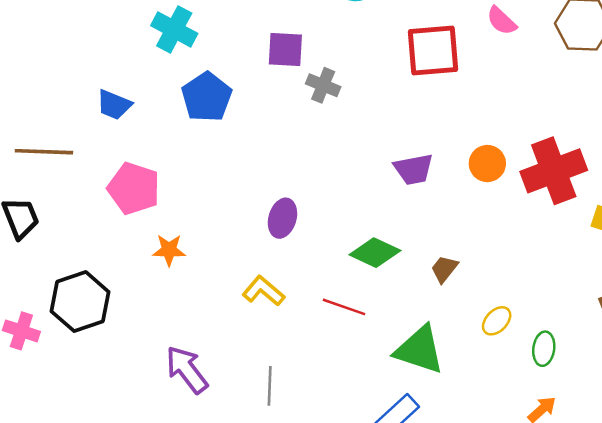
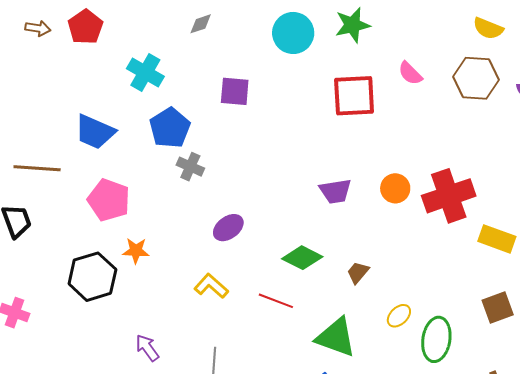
gray cross: (323, 85) -> (190, 167), moved
blue trapezoid: (114, 105) -> (95, 132), size x1.4
purple ellipse: (282, 218) -> (228, 228), turned 36
black hexagon: (80, 302) -> (92, 277), moved
green ellipse: (544, 349) -> (436, 339), size x1.6
purple arrow: (187, 370) -> (147, 348), size x0.7

